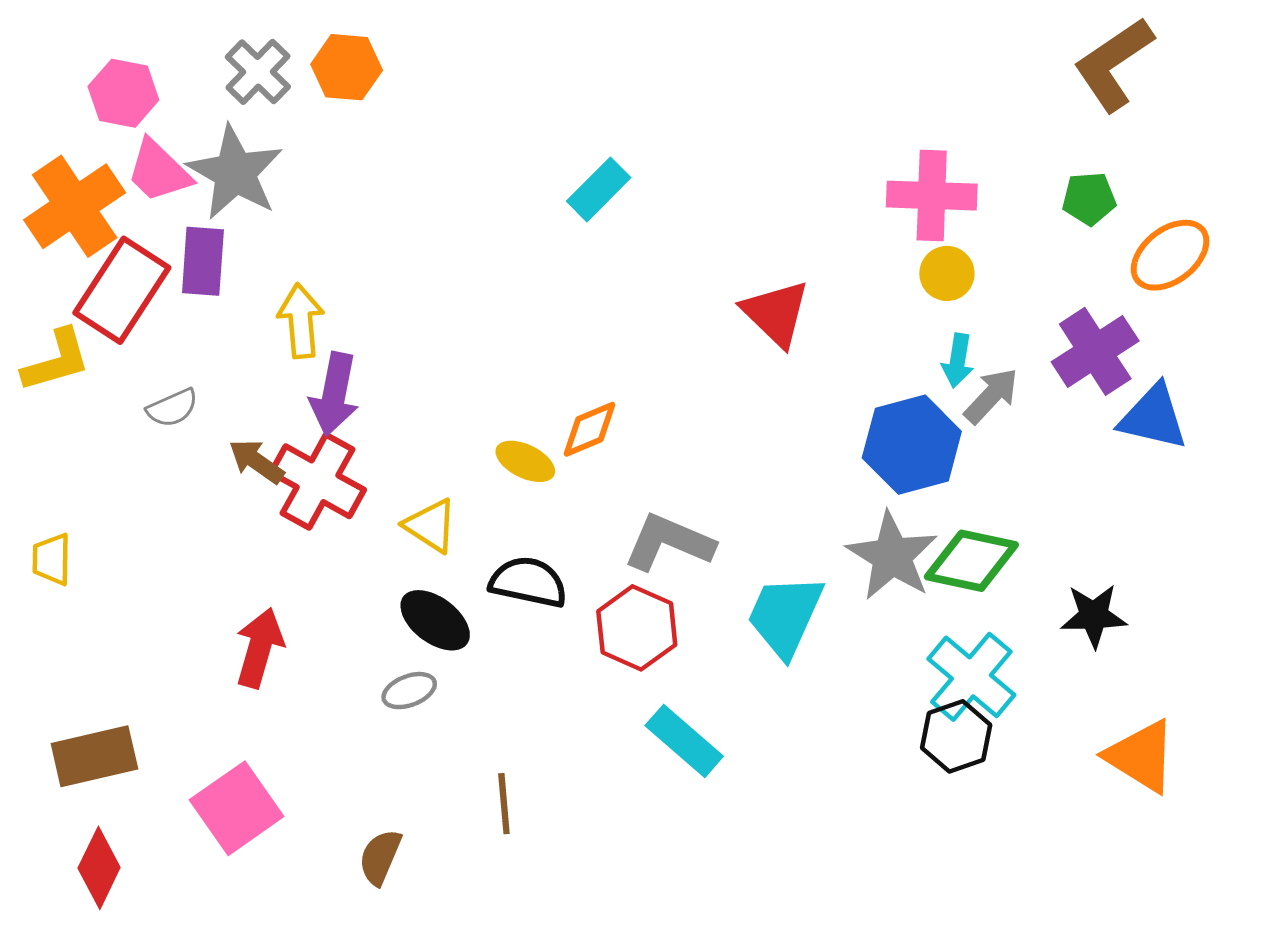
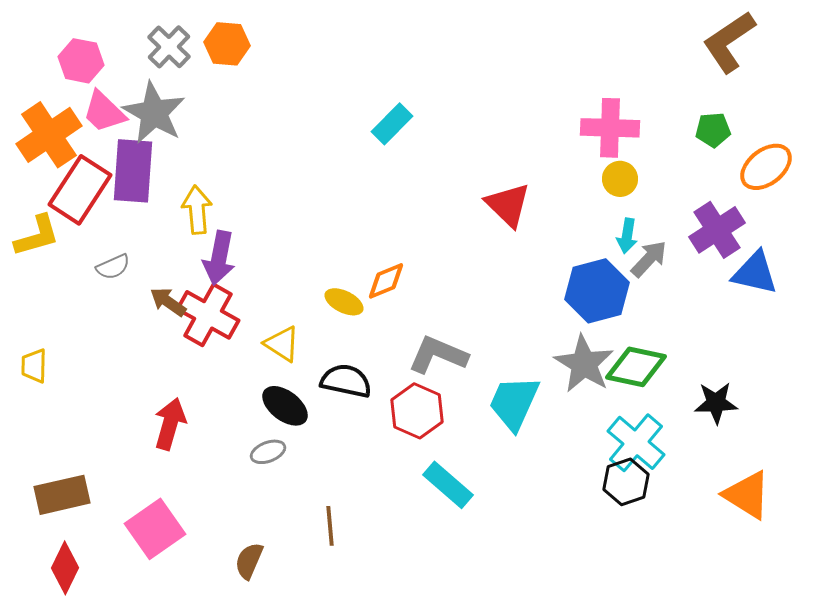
purple rectangle: (203, 261) -> (133, 171), size x1.4

